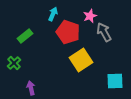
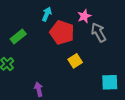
yellow square: (81, 60) -> (75, 61), size x0.6
purple arrow: (31, 88) -> (39, 89), moved

